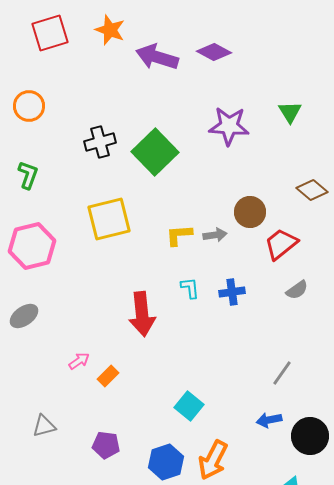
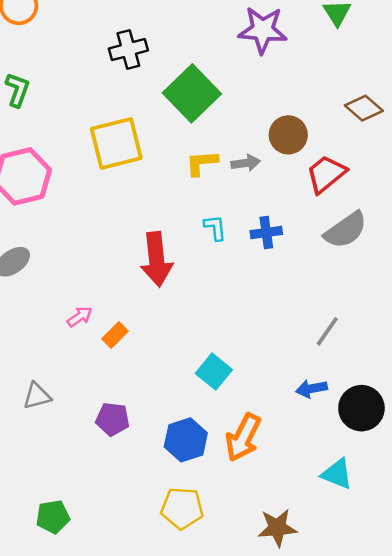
black cross: (100, 142) -> (128, 50), moved
green square: (155, 152) -> (192, 93), moved
gray semicircle: (297, 290) -> (346, 230), size x1.6

